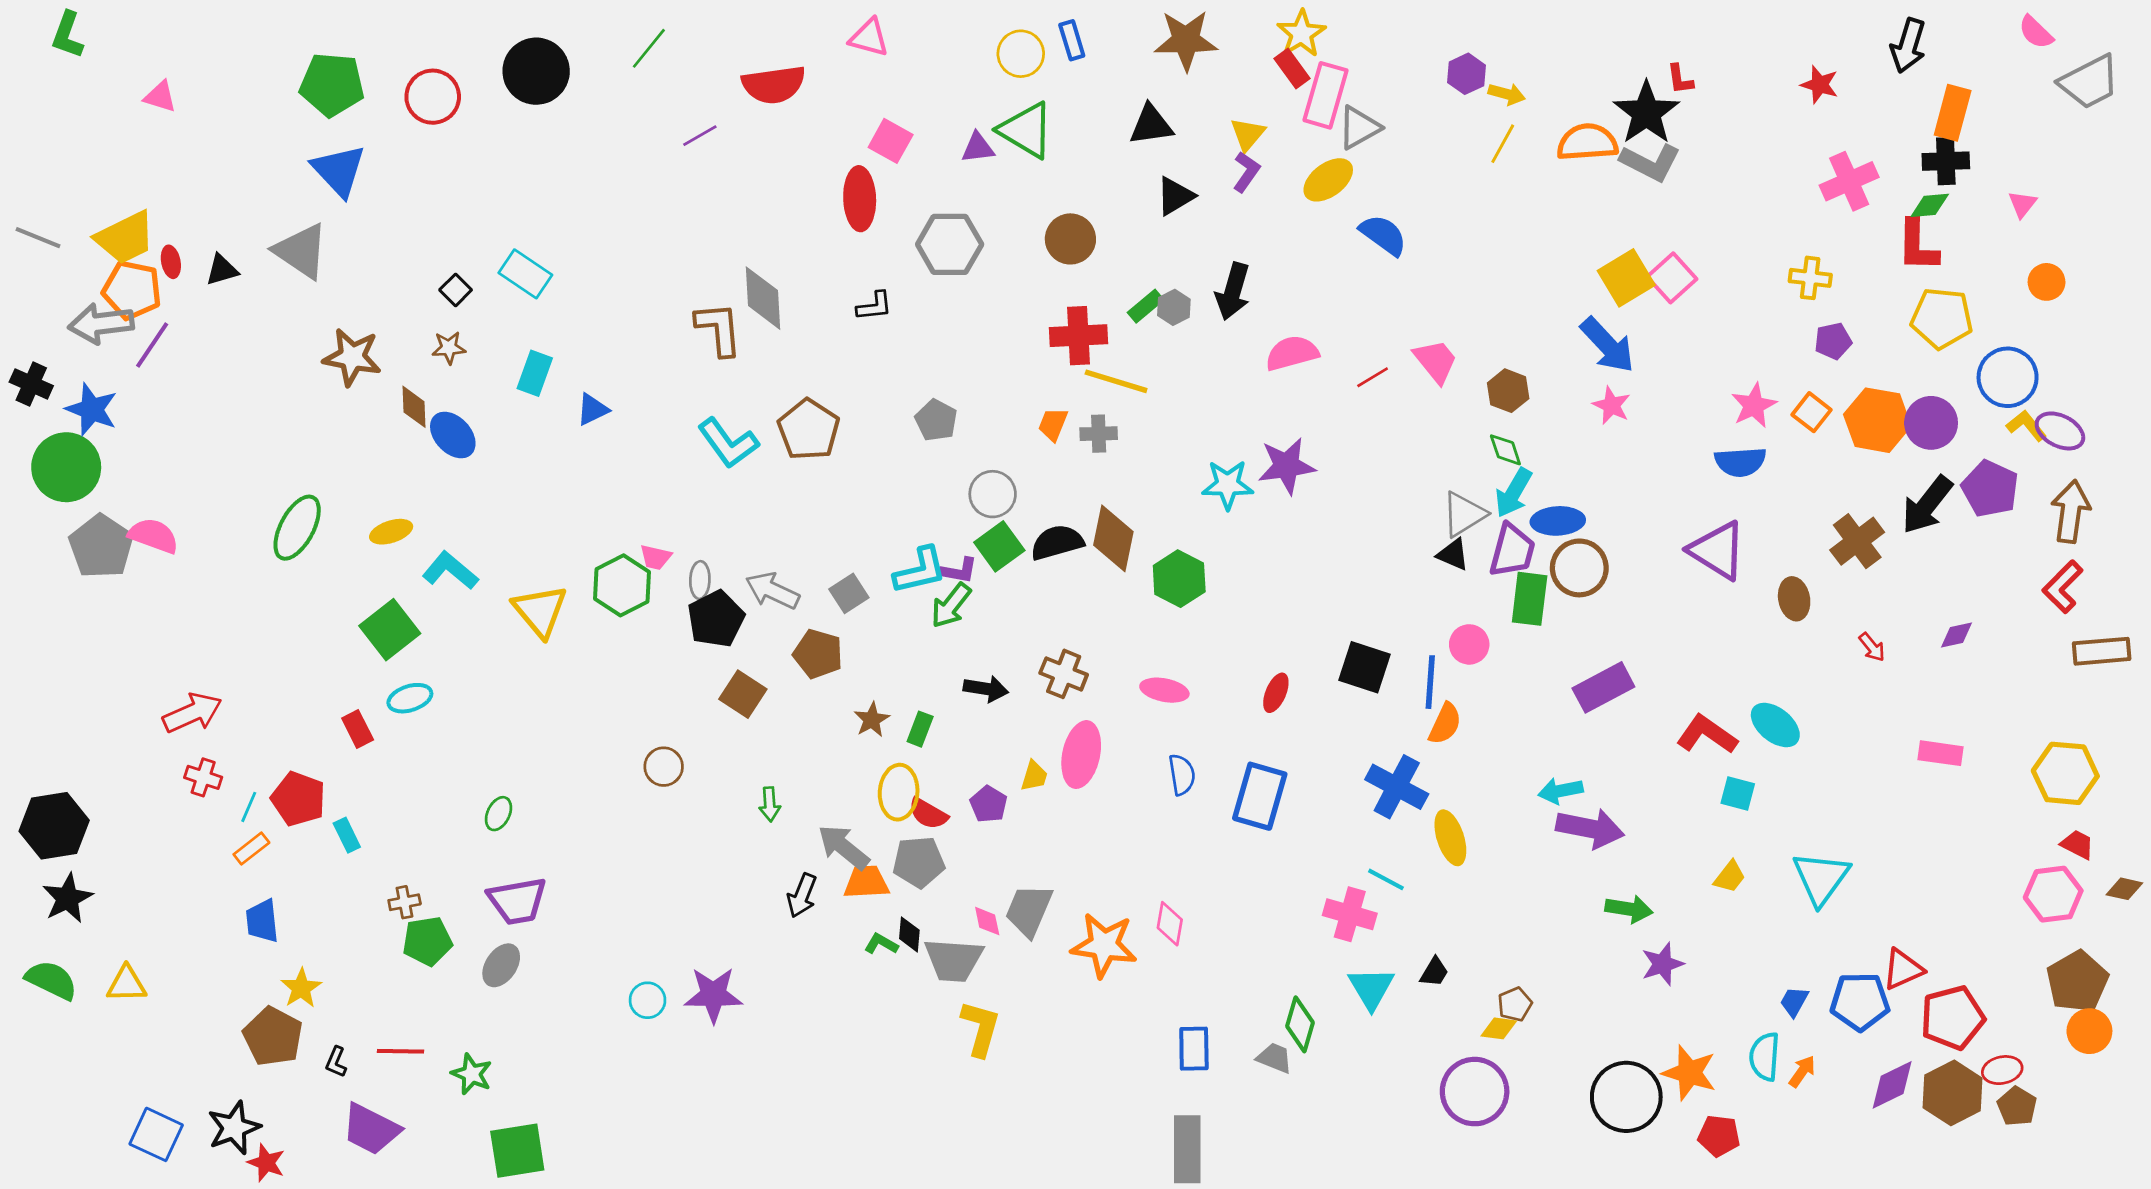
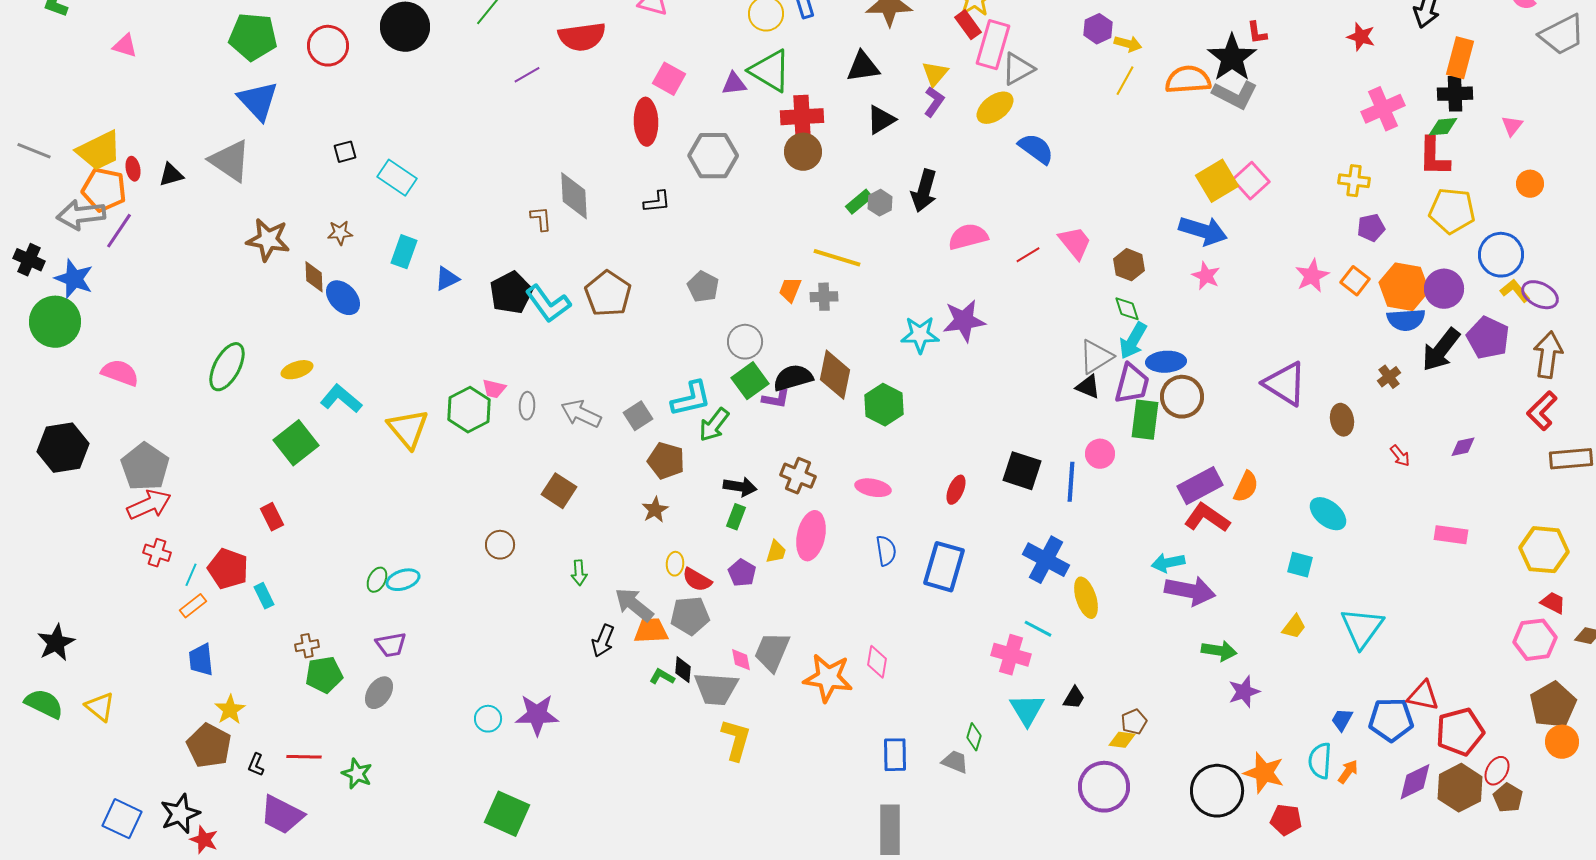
black square: (456, 290) -> (345, 152), moved, turned 30
brown L-shape: (719, 329) -> (541, 219), size x0.6
red cross: (1078, 336) -> (802, 117), moved
blue arrow: (1607, 345) -> (1203, 231), turned -30
blue semicircle: (1740, 462) -> (1406, 320), moved
brown cross: (1857, 541) -> (1389, 377), size x0.6
gray pentagon: (101, 546) -> (145, 467), moved
purple L-shape: (959, 571) -> (776, 399), moved
black pentagon: (716, 619) -> (511, 293), moved
brown pentagon: (818, 654) -> (666, 461), moved
cyan ellipse: (410, 698) -> (403, 580), moved
orange semicircle: (1445, 724) -> (1246, 487), moved
green rectangle: (920, 729) -> (736, 517), moved
red L-shape: (1707, 734) -> (1207, 518), moved
yellow ellipse: (899, 792) -> (675, 564), size x0.6
black hexagon: (54, 826) -> (63, 448), moved
purple trapezoid: (517, 901) -> (391, 645), size x0.7
red triangle: (1903, 969) -> (1423, 696), turned 36
yellow triangle: (127, 984) -> (100, 707), turned 40
green diamond: (1300, 1024) -> (974, 737), size x0.7
red ellipse: (2002, 1070) -> (1497, 771), turned -48
green square: (517, 1151) -> (507, 814), moved, turned 33

